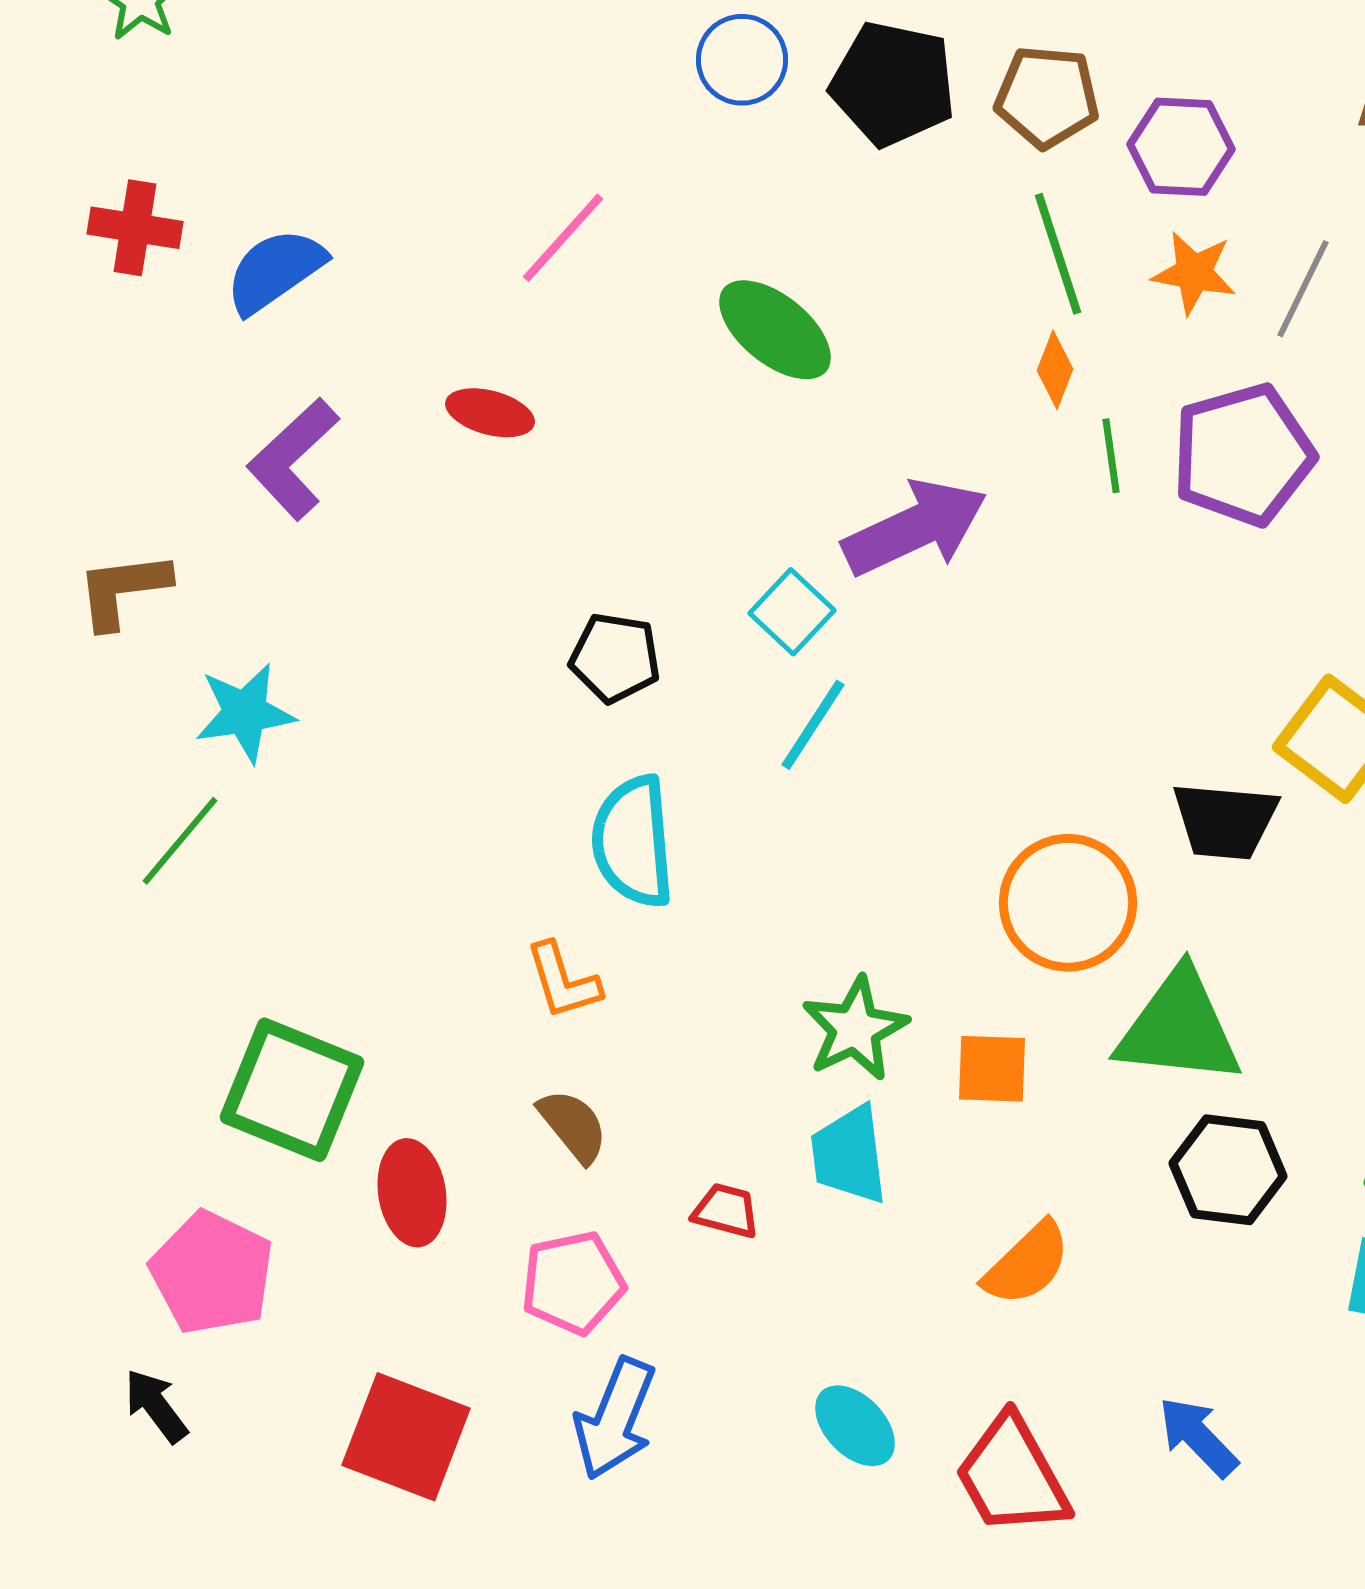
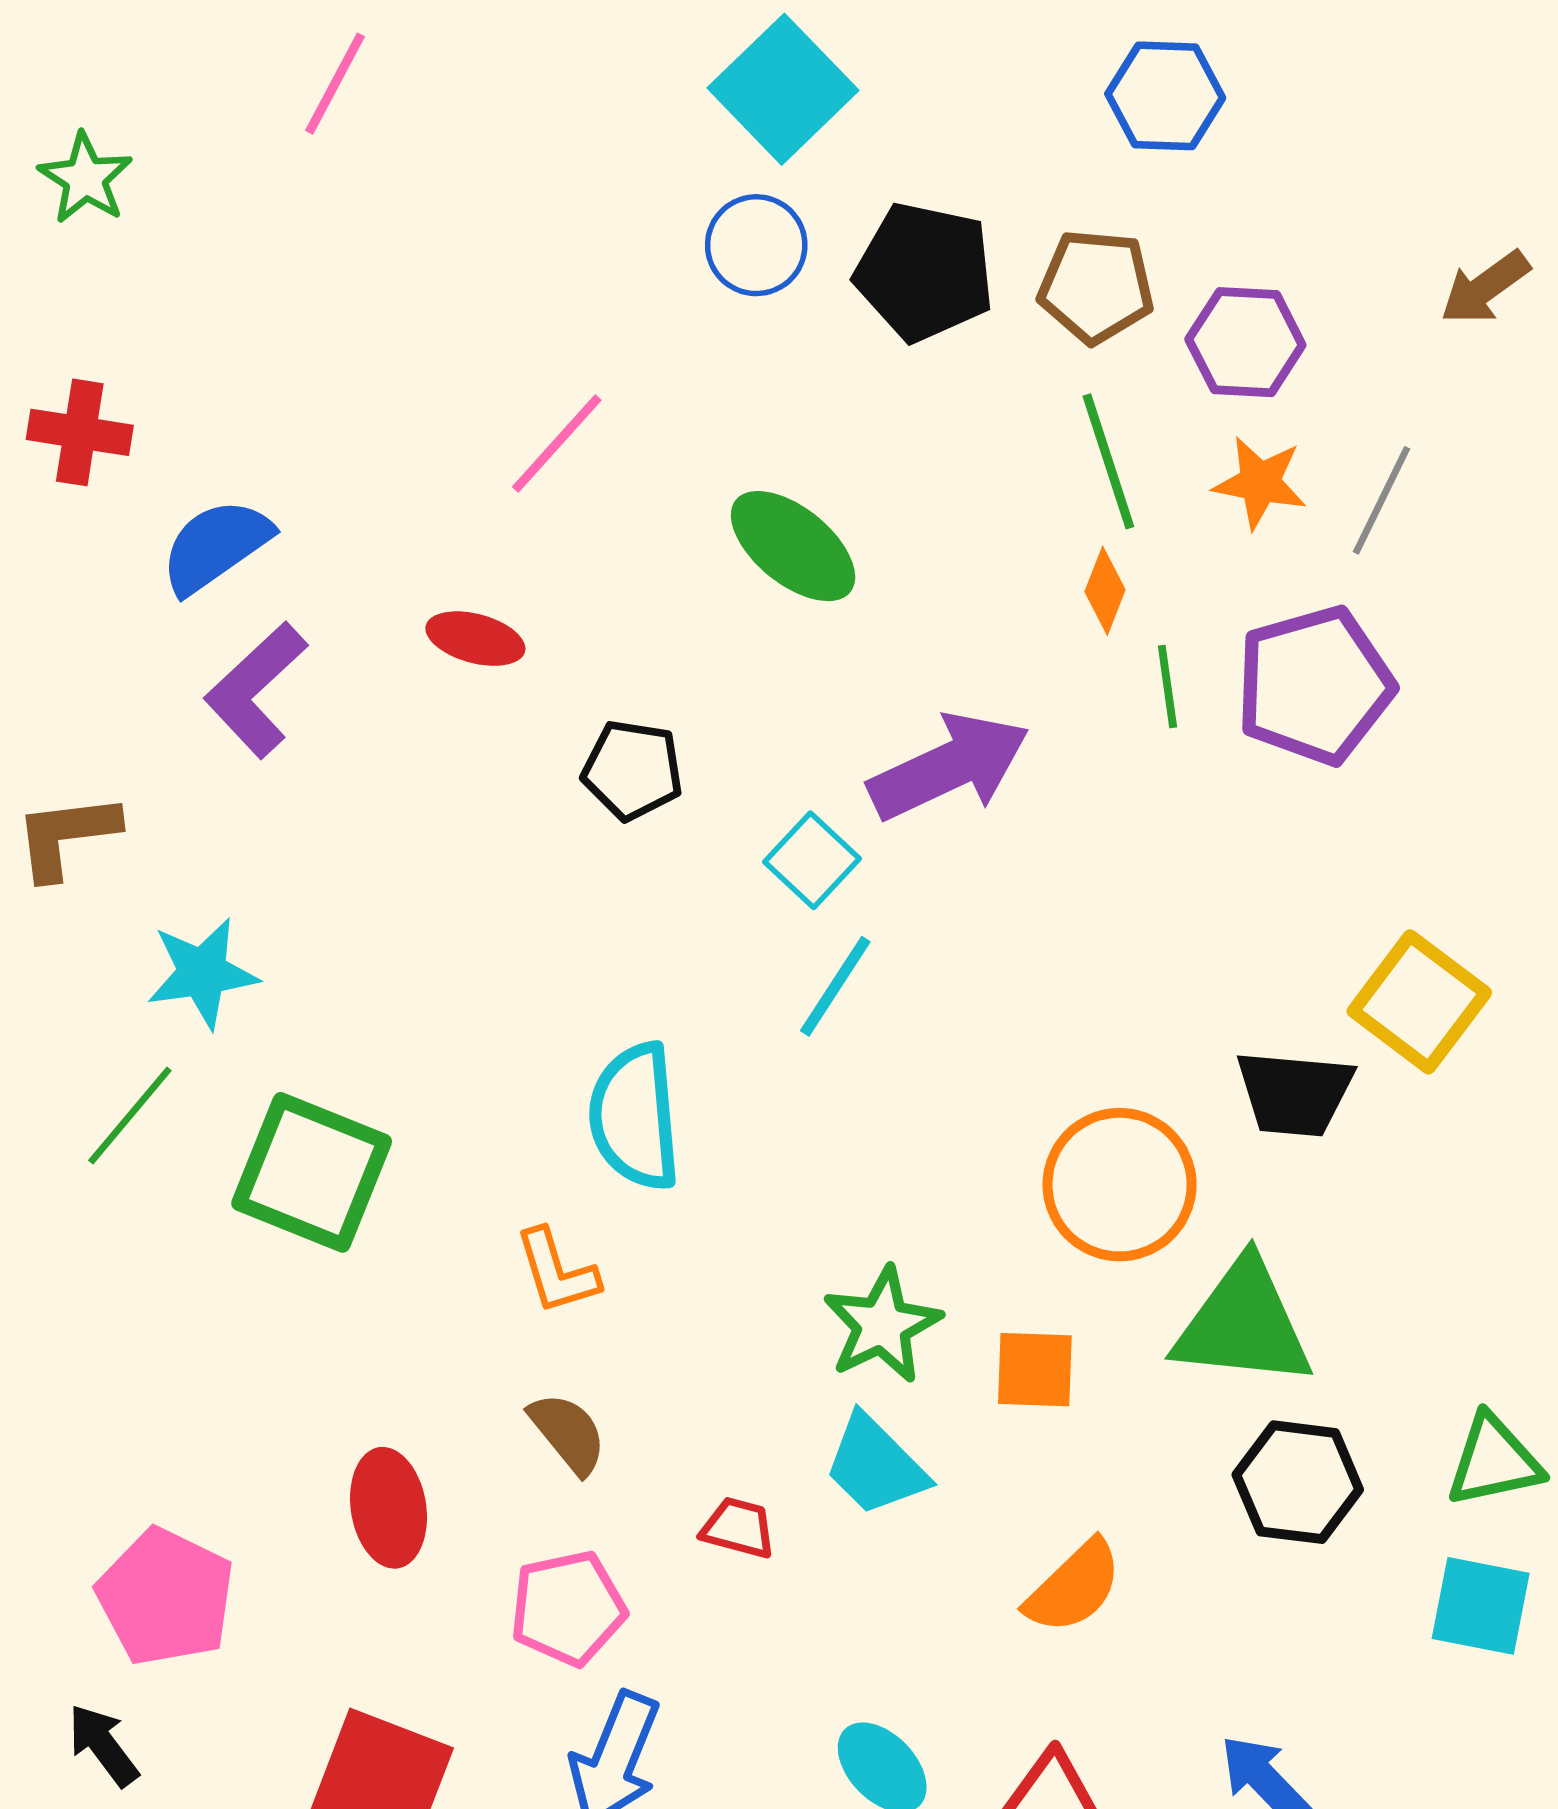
blue semicircle: (275, 271) -> (216, 546), moved
black pentagon: (615, 658) -> (633, 770), moved
green square: (292, 1090) -> (312, 1172), moved
cyan trapezoid: (849, 1155) -> (875, 1465), turned -38

